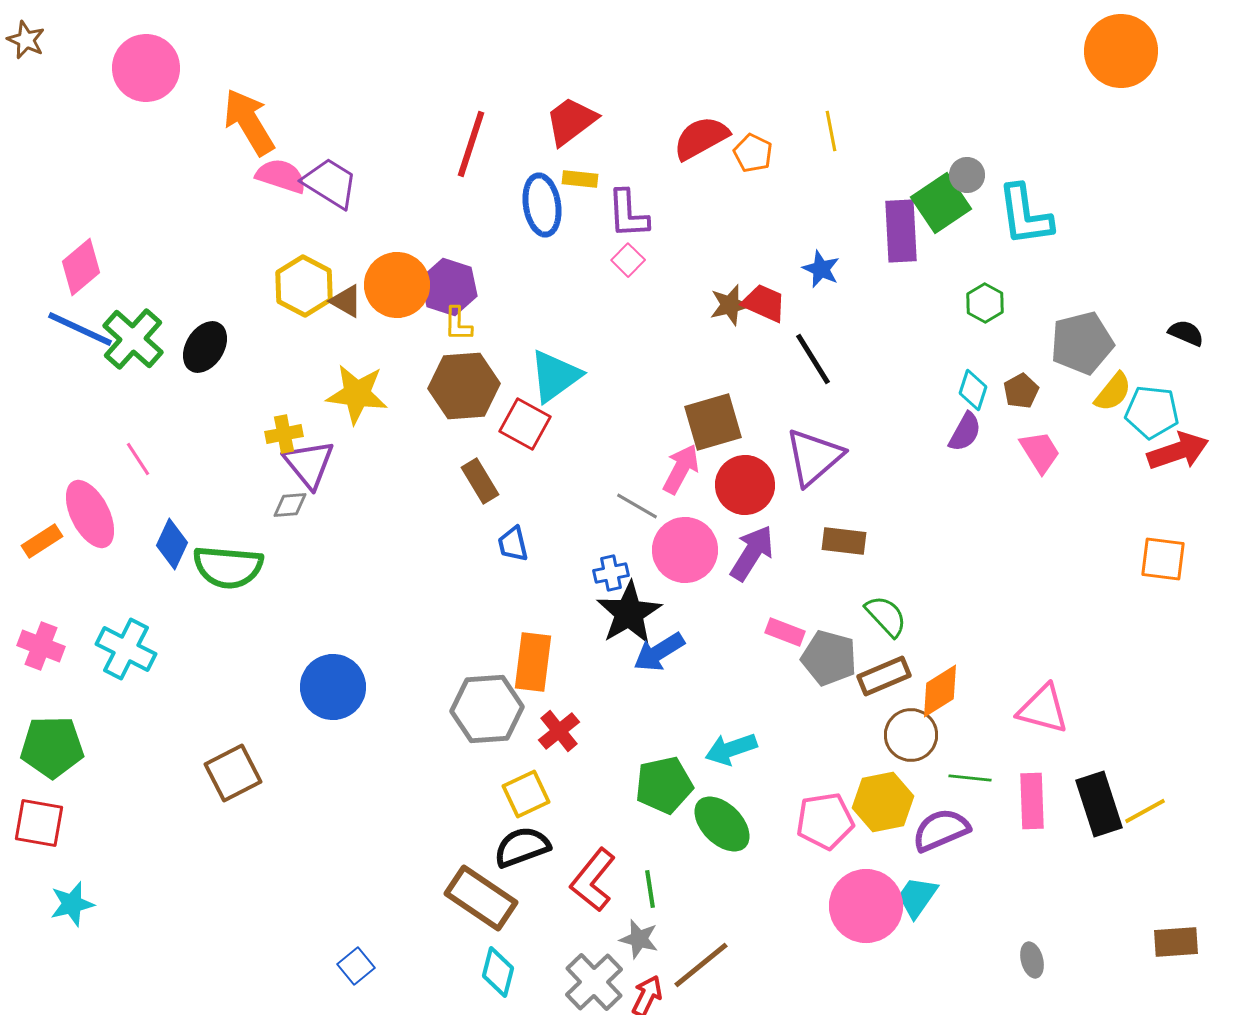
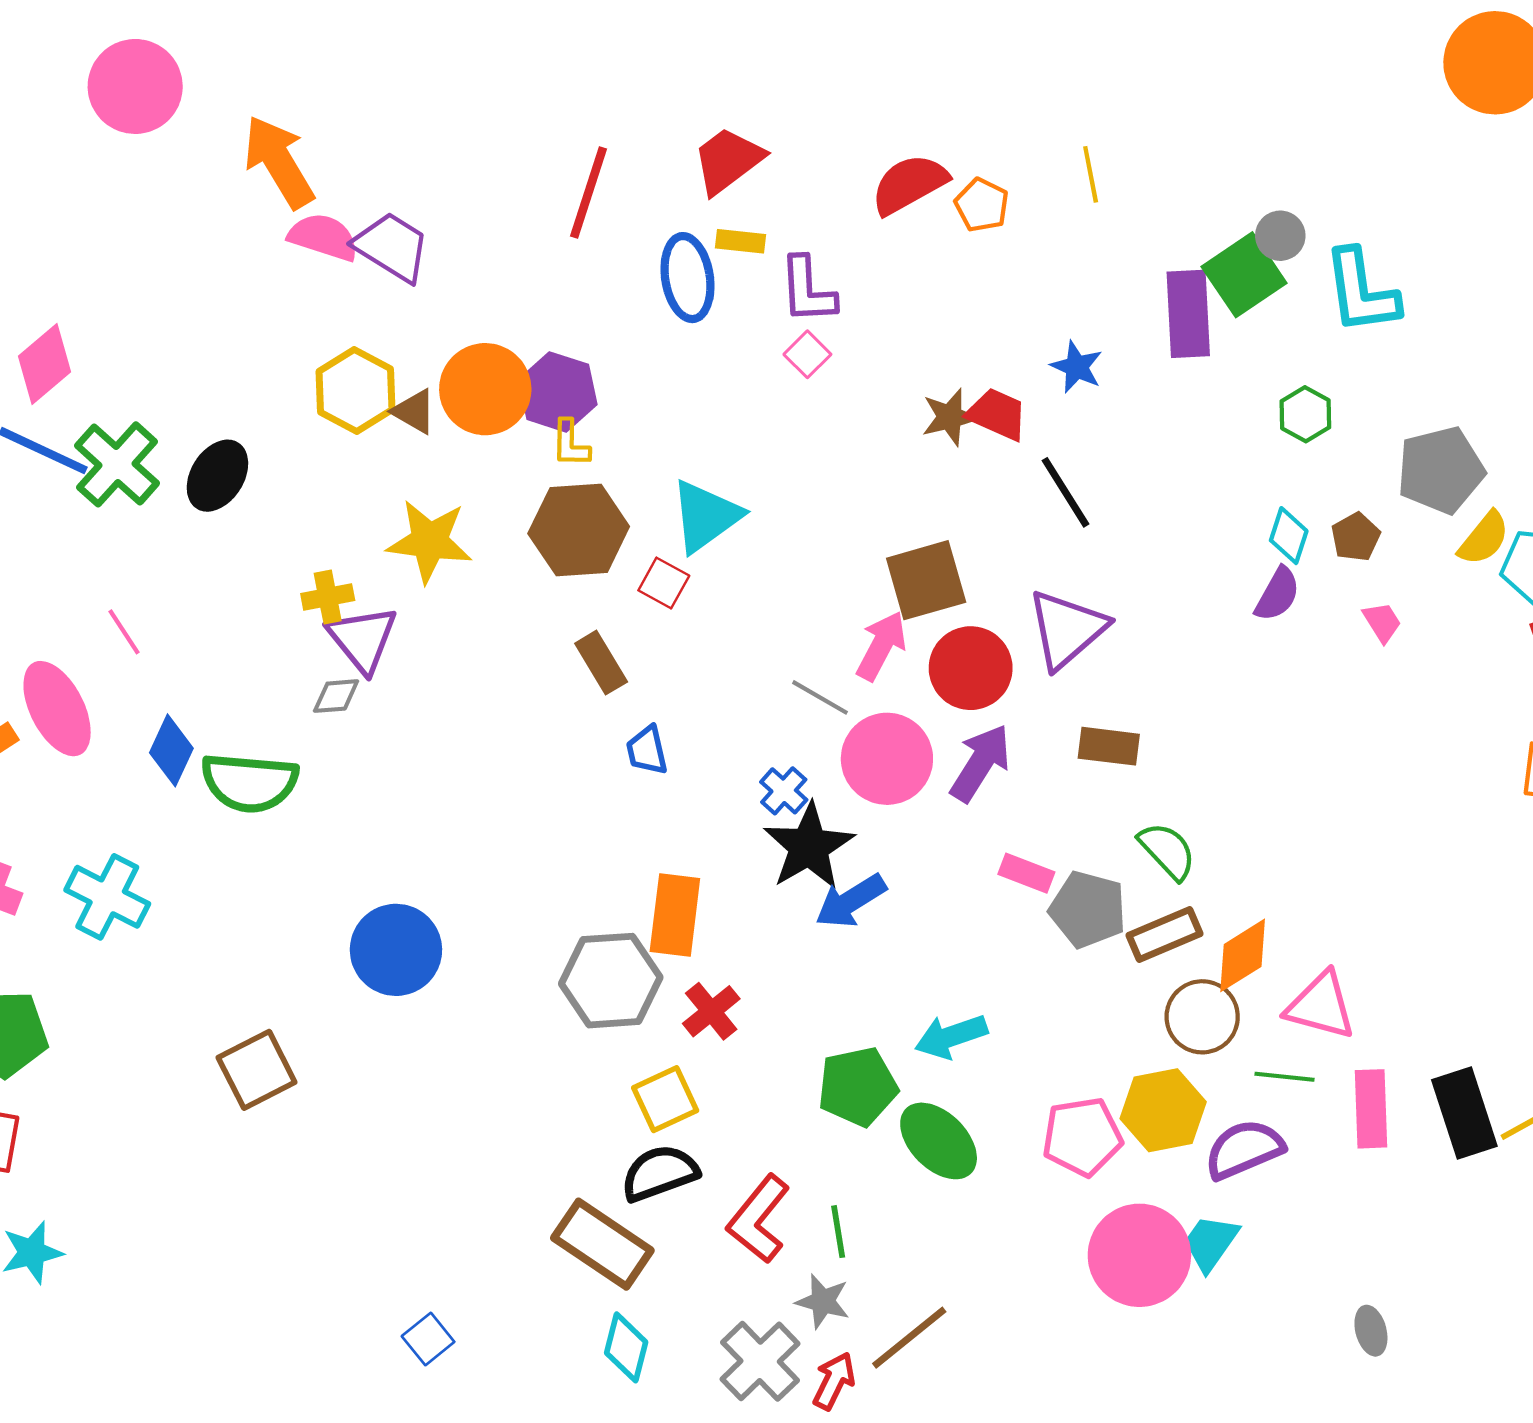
red square: (525, 424) -> (664, 583), size x0.7
pink trapezoid: (1040, 452) -> (1382, 622), size x0.7
blue cross: (611, 573) -> (784, 791), turned -36
pink triangle: (1043, 709) -> (1321, 1006), moved

